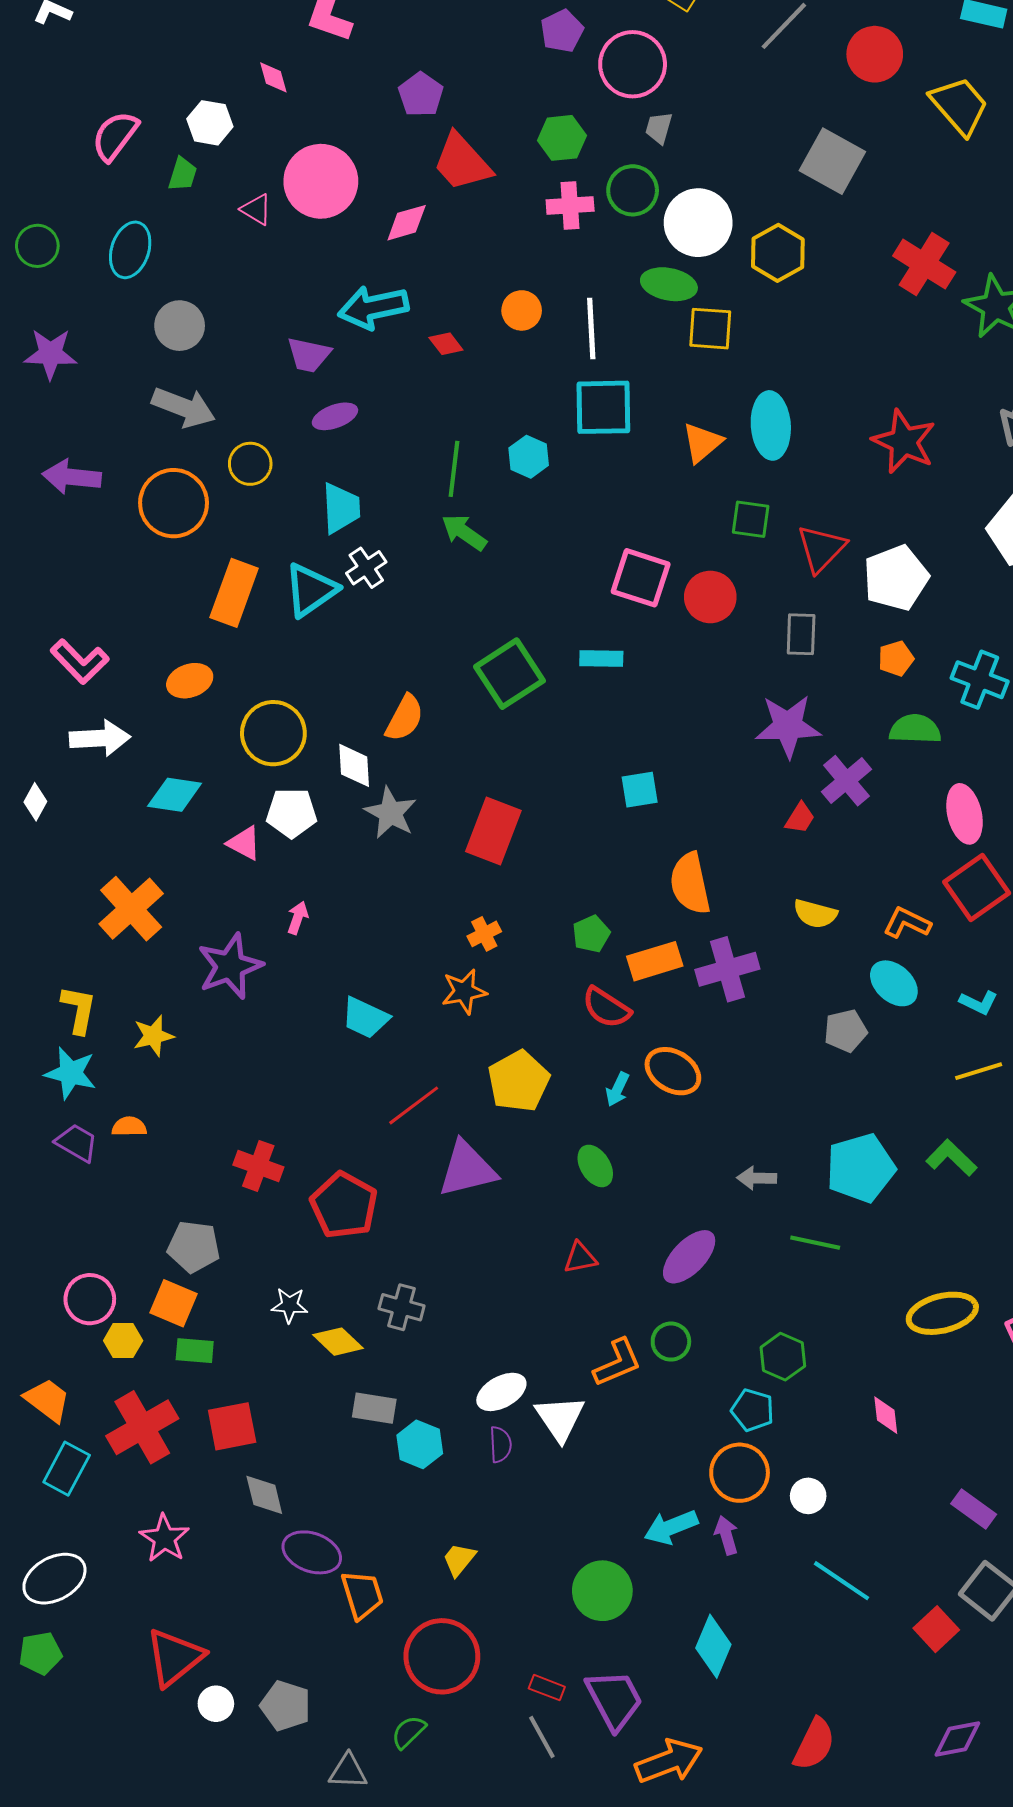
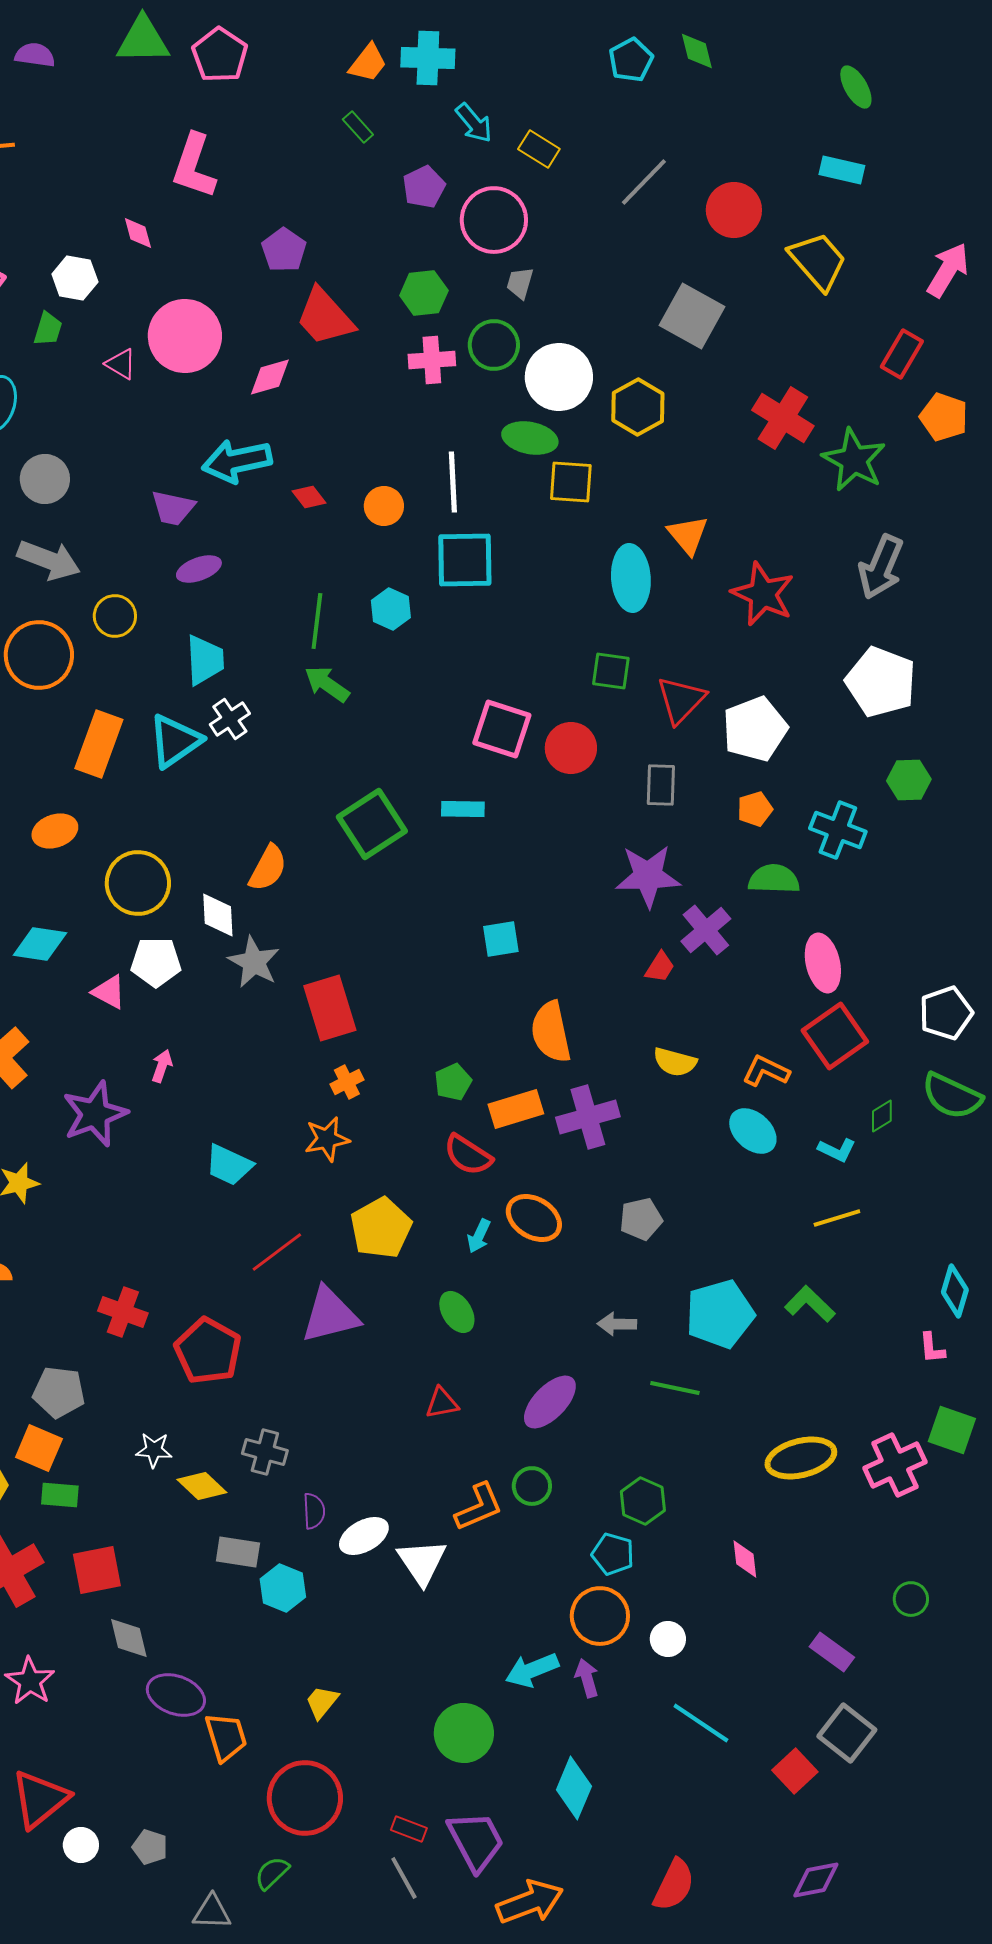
orange circle: (522, 310) -> (384, 506), moved
orange triangle: (702, 443) -> (688, 535), moved, turned -30
red rectangle: (493, 831) -> (330, 1008), moved, turned -38
gray pentagon: (845, 1031) -> (641, 1219), moved
purple semicircle: (500, 1444) -> (314, 1511), moved
gray pentagon: (286, 1706) -> (150, 1847), size x0.7

